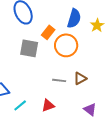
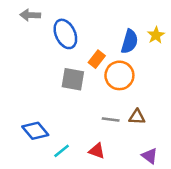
yellow star: (97, 25) -> (156, 35), moved
brown triangle: (80, 78) -> (137, 117), turned 32
red triangle: (48, 105) -> (97, 151), turned 40

